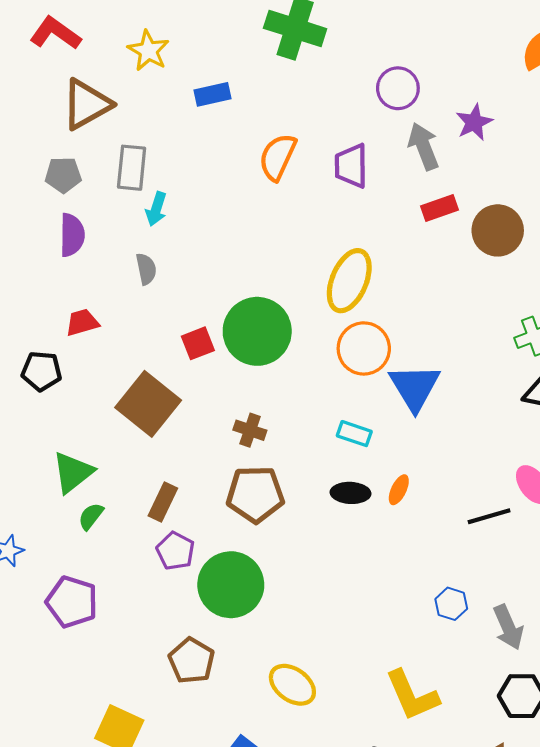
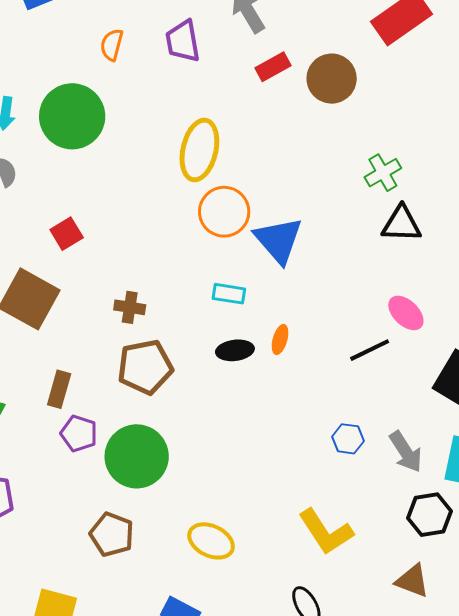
orange semicircle: (278, 157) -> (112, 45), size x0.7
green circle: (257, 331) -> (72, 116), moved

